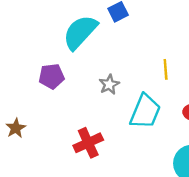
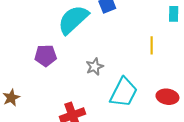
yellow line: (166, 69) -> (152, 45), moved

